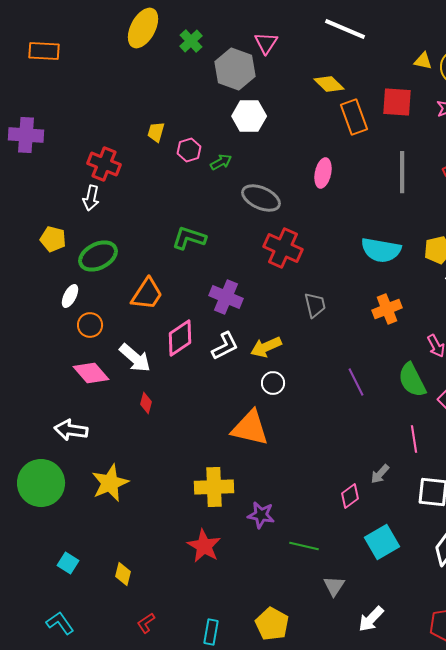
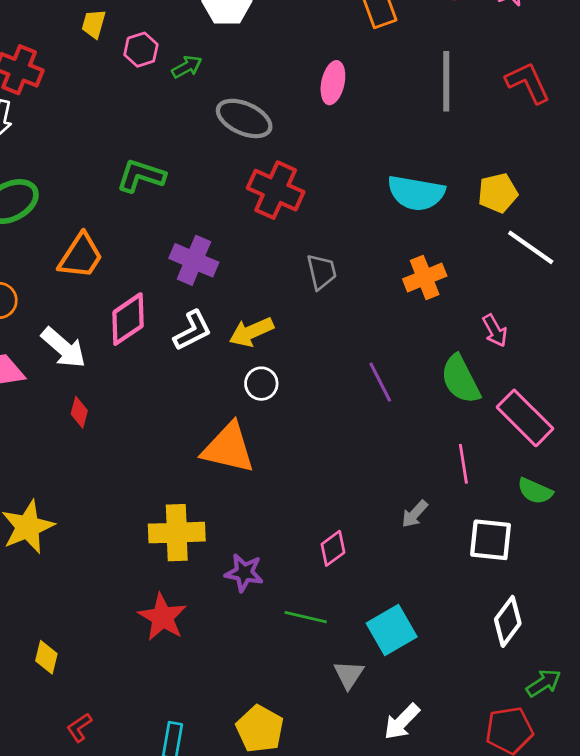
pink diamond: (350, 496) -> (333, 548), moved
cyan square: (382, 542) -> (392, 630), moved

